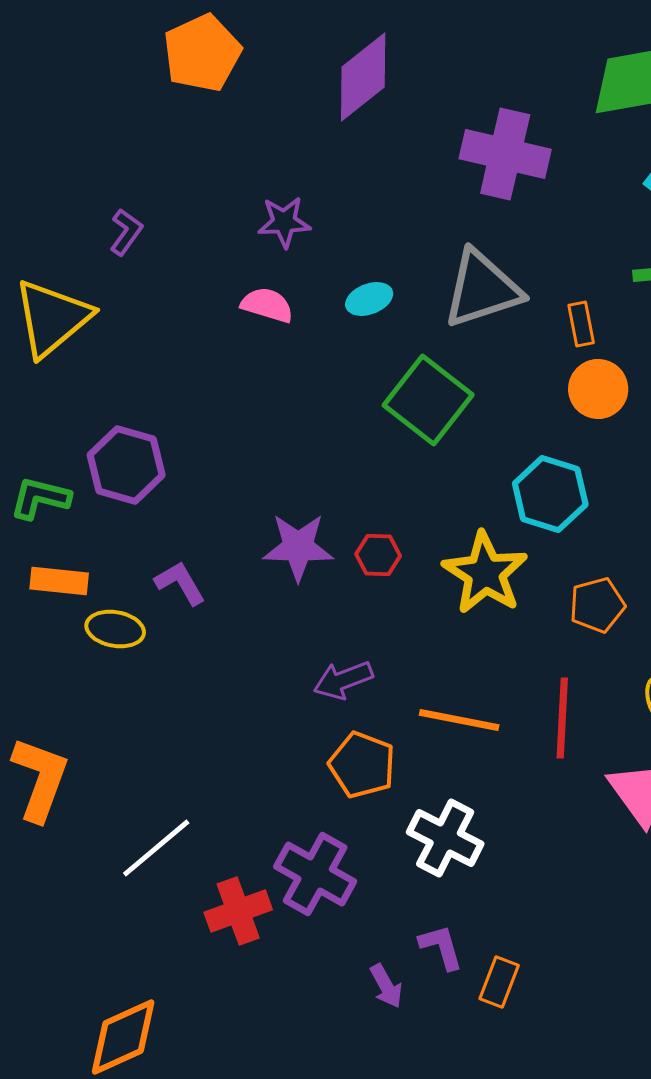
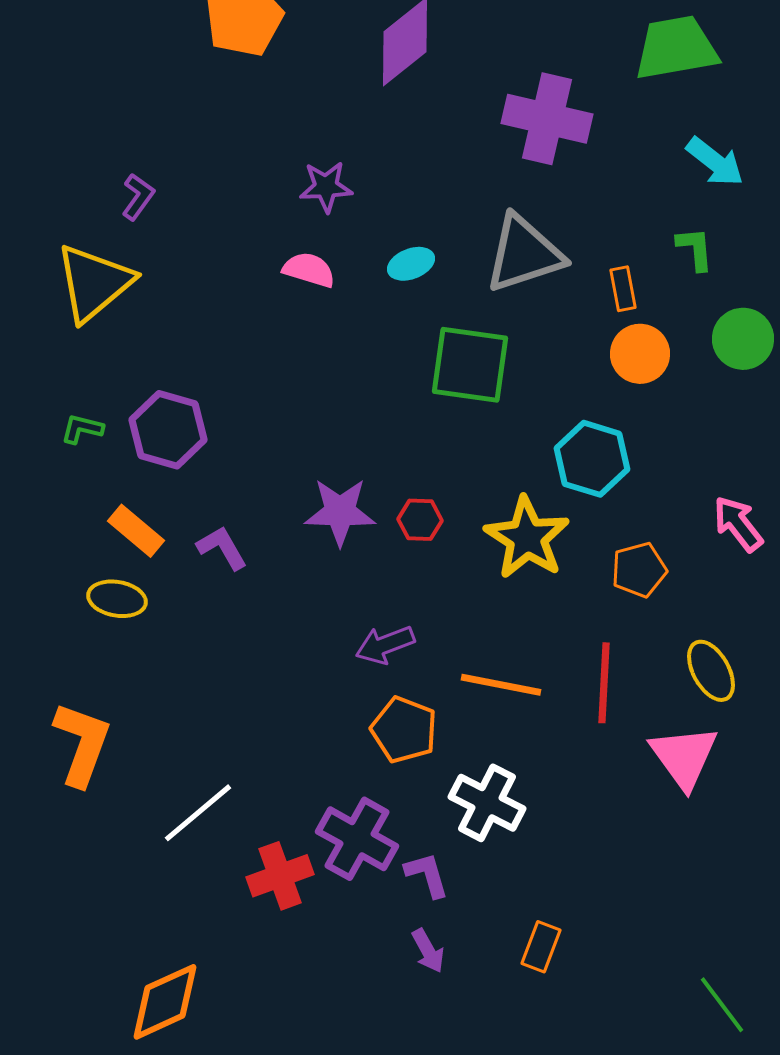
purple L-shape: (126, 232) -> (138, 197), moved
green square: (428, 400) -> (470, 365), turned -30
green L-shape: (40, 498) -> (82, 429), moved, size x0.7
orange rectangle: (59, 581) -> (136, 531), moved, turned 34
yellow ellipse: (115, 629) -> (117, 599), moved
purple L-shape: (441, 947) -> (427, 875), moved

